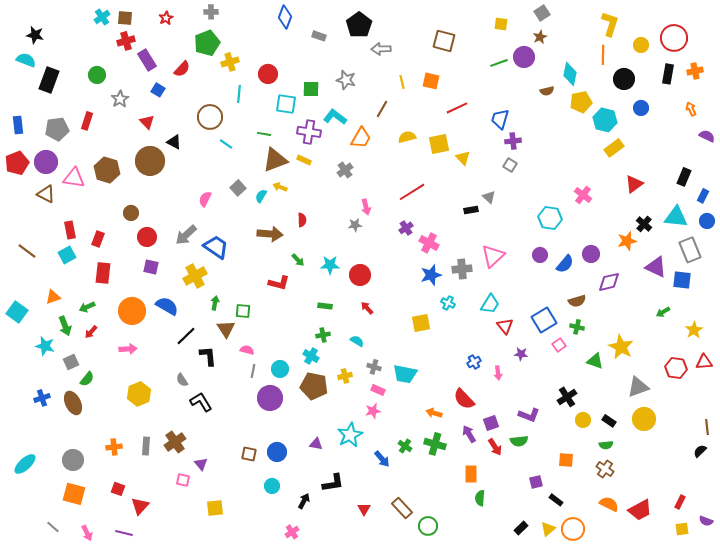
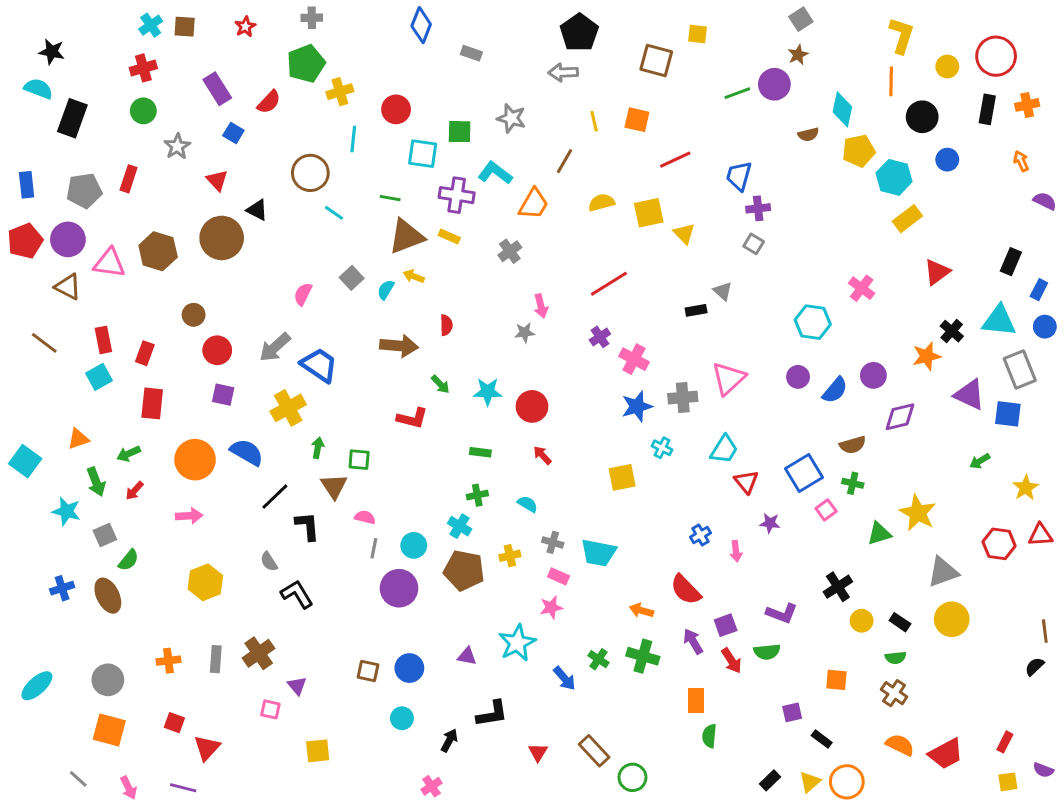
yellow square: (501, 24) -> (698, 34), moved
black pentagon: (359, 25) -> (579, 33), moved
red cross: (126, 41) -> (143, 68), moved
brown line: (27, 251) -> (44, 343), moved
green triangle: (595, 361) -> (879, 534), turned -36

